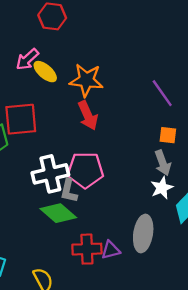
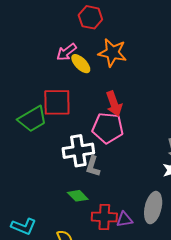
orange star: (86, 80) -> (112, 53), moved
pink pentagon: (85, 170) -> (108, 128), moved
green diamond: (58, 213) -> (78, 196), moved, size x0.7

